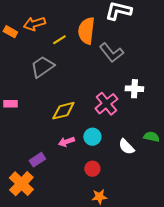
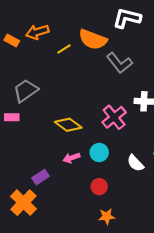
orange semicircle: (86, 31) -> (93, 39), turned -76
gray trapezoid: (42, 67) -> (26, 91), moved
yellow diamond: (63, 111) -> (68, 125), turned 50

